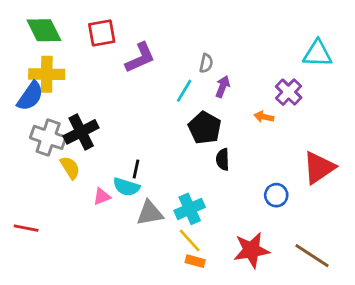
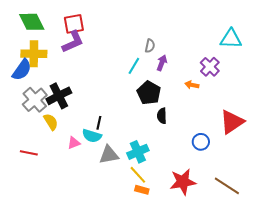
purple L-shape: (140, 58) -> (73, 42), moved
gray cross: (48, 137) -> (35, 100), turned 30
red line: (26, 228) -> (29, 153), moved

